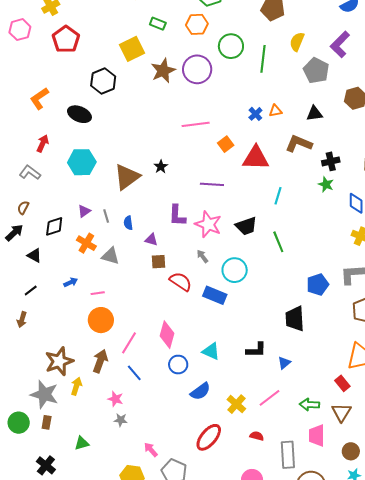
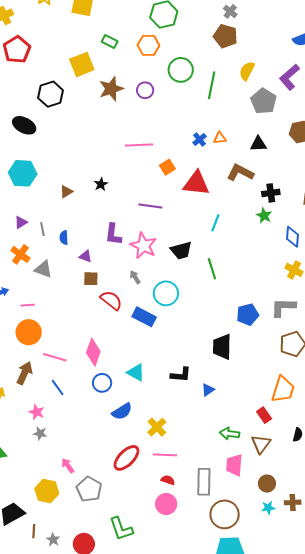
purple circle: (197, 69) -> (145, 90), size x0.6
brown triangle: (127, 177) -> (66, 192), size x0.5
pink line: (129, 343) -> (55, 357), turned 70
pink line: (269, 398) -> (165, 455), moved, turned 35
red semicircle: (257, 436) -> (168, 480), moved

